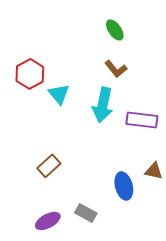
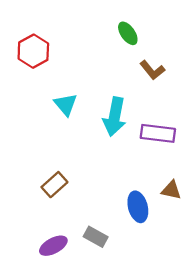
brown L-shape: (116, 69) -> (152, 70), moved
red hexagon: (30, 74) -> (33, 51), moved

